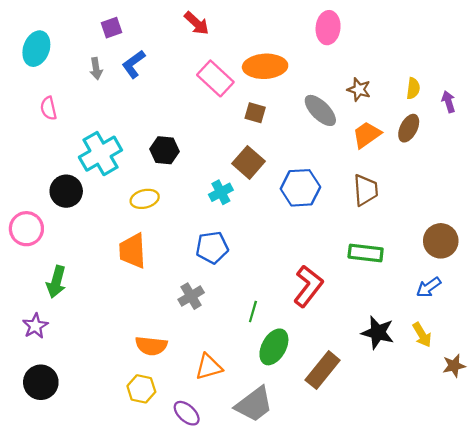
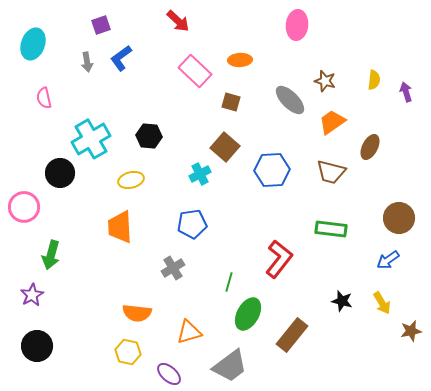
orange ellipse: (265, 66) -> (240, 60), size x0.6
brown ellipse: (409, 128) -> (370, 147), moved
brown trapezoid: (366, 190) -> (331, 172), turned 108
black star: (378, 333) -> (342, 301), size x0.7

